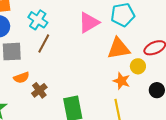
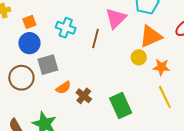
brown line: (44, 44) -> (96, 38), moved
yellow circle: (138, 66) -> (139, 57), moved

